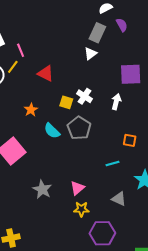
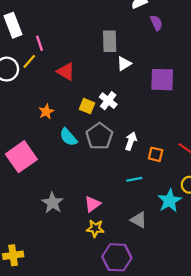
gray rectangle: (97, 33) -> (110, 41), moved, turned -30
white triangle: (90, 53) -> (124, 64), moved
white arrow: (116, 102) -> (131, 141), moved

